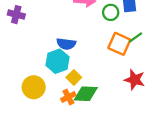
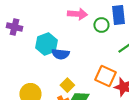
orange square: (119, 44) -> (105, 76), moved
cyan hexagon: (58, 61) -> (46, 44), moved

